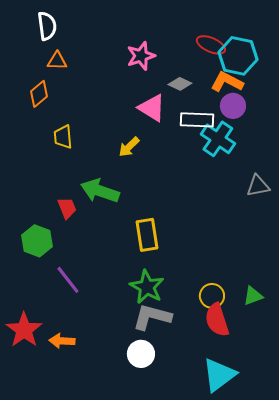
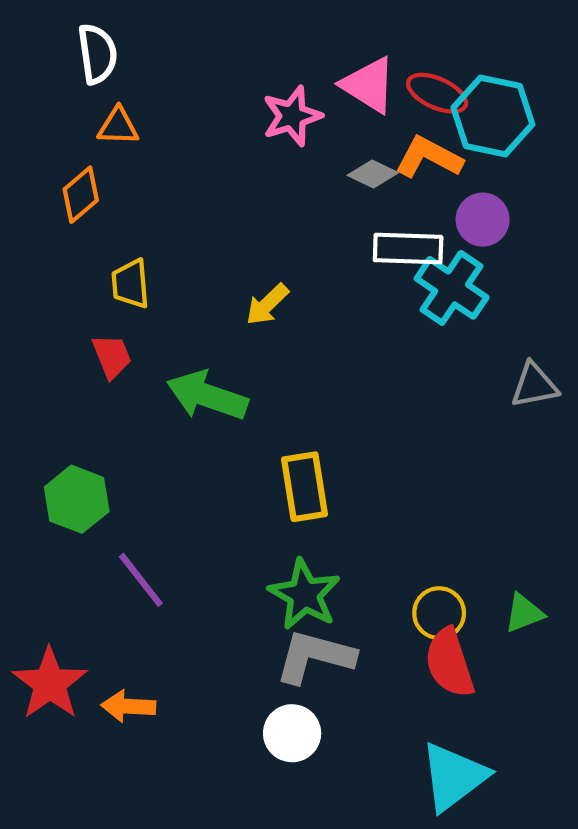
orange L-shape: (227, 82) -> (429, 157), moved
pink triangle: (152, 108) -> (369, 85), moved
red trapezoid: (67, 208) -> (112, 356), moved

